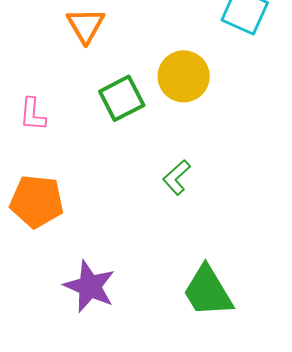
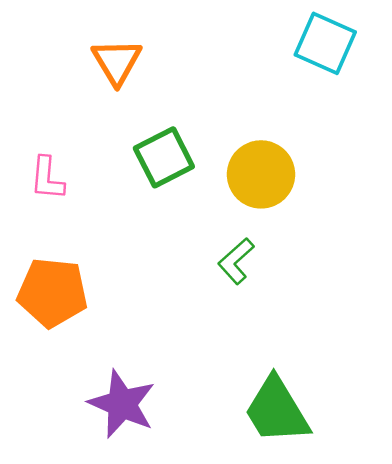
yellow circle: (184, 76) -> (261, 174), moved

